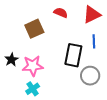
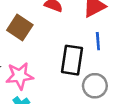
brown square: (34, 29) -> (20, 27), turned -30

